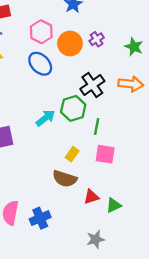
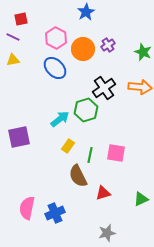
green line: (97, 127) -> (90, 155), moved
yellow rectangle: (72, 154) -> (68, 146), moved
brown semicircle: (65, 179) -> (78, 176), turned 45
green triangle: (114, 205) -> (141, 199), moved

